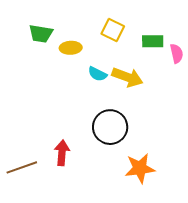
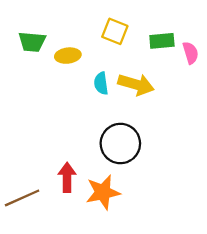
cyan semicircle: (97, 74) -> (101, 83), turned 60
orange star: (140, 168) -> (103, 192), moved

